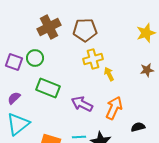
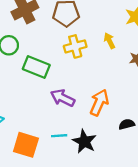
yellow arrow: (109, 74) -> (110, 41), moved
green rectangle: (48, 88) -> (36, 67), moved

